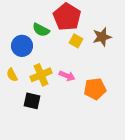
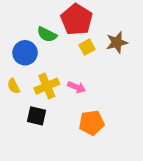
yellow square: (76, 41) -> (87, 47), turned 32
orange pentagon: (95, 89) -> (92, 123), moved

